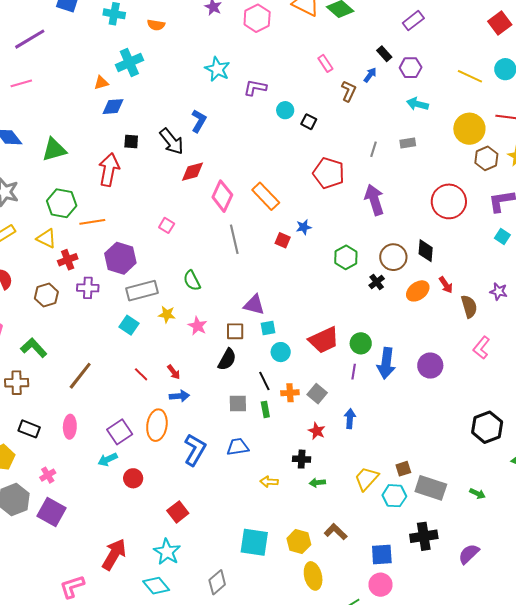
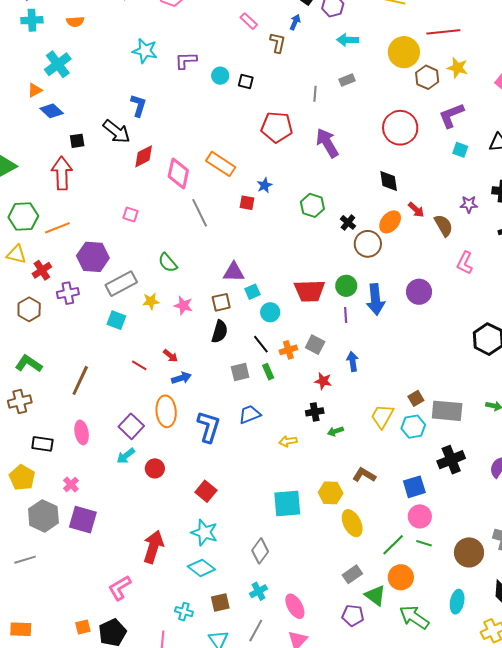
blue diamond: (113, 107) -> (52, 111), turned 60
brown circle: (393, 257) -> (368, 244), moved
red trapezoid: (324, 340) -> (310, 291), turned 36

